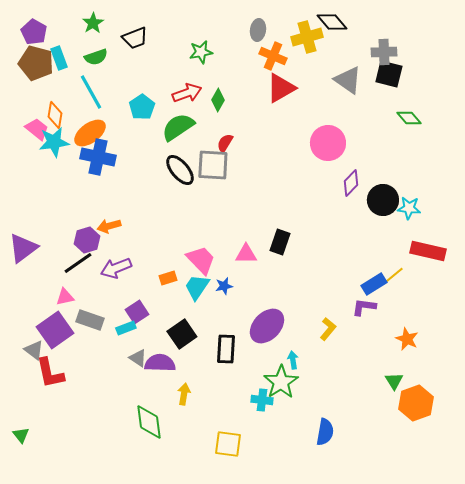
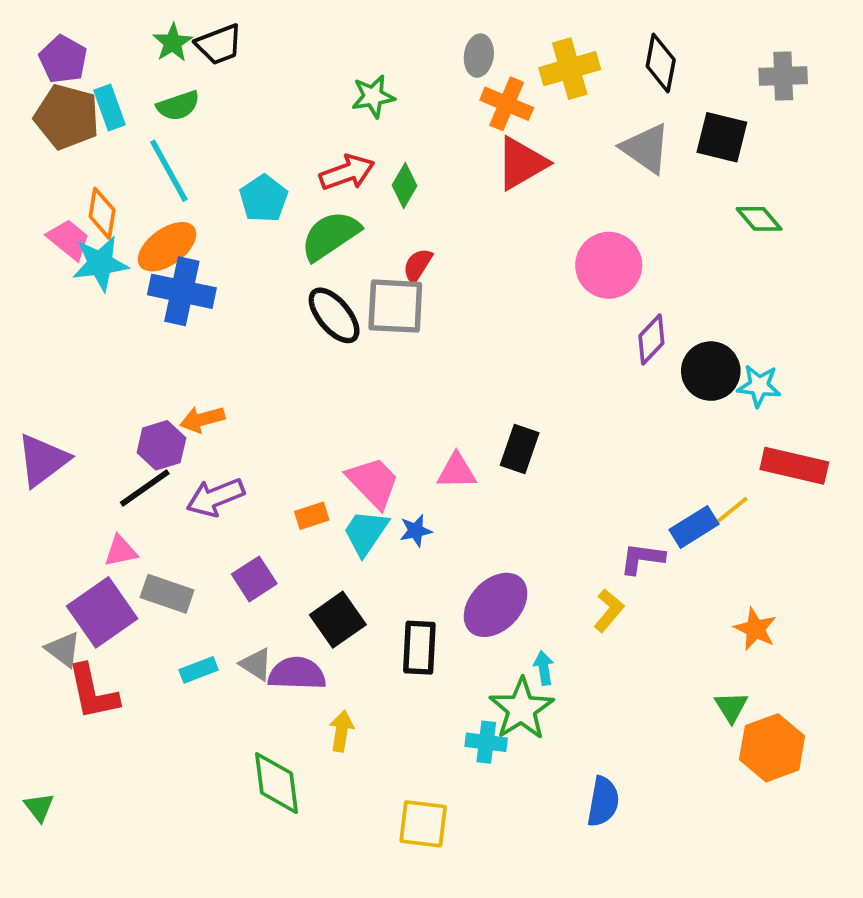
black diamond: (332, 22) -> (661, 63), moved, turned 52
black trapezoid: (135, 38) -> (219, 44), moved
gray cross: (384, 52) -> (783, 76), moved
purple L-shape: (364, 307) -> (642, 558), moved
cyan rectangle: (126, 328) -> (199, 670), moved

